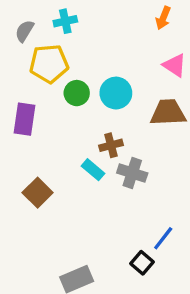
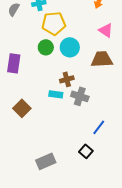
yellow pentagon: (49, 64) -> (54, 23), moved
cyan rectangle: (93, 170) -> (56, 94), turned -32
blue line: (163, 238) -> (99, 127), moved

